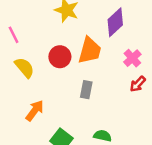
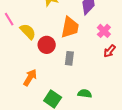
red circle: (60, 57) -> (47, 45), moved
yellow semicircle: (25, 68) -> (28, 31), moved

